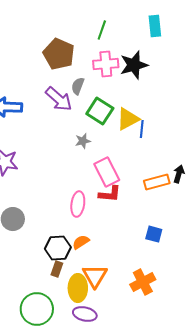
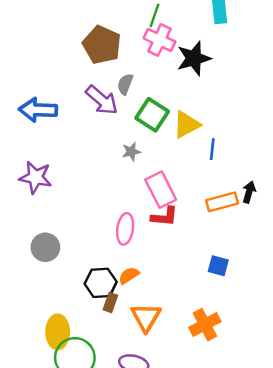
pink cross: (106, 64) -> (159, 40), moved, turned 30
blue line: (142, 129) -> (212, 149), moved
brown rectangle: (57, 269) -> (110, 302), moved
yellow ellipse: (78, 288) -> (58, 332), moved

